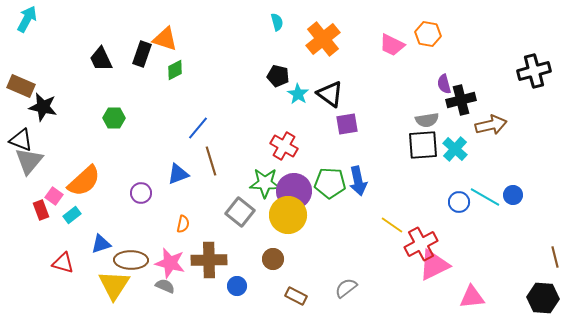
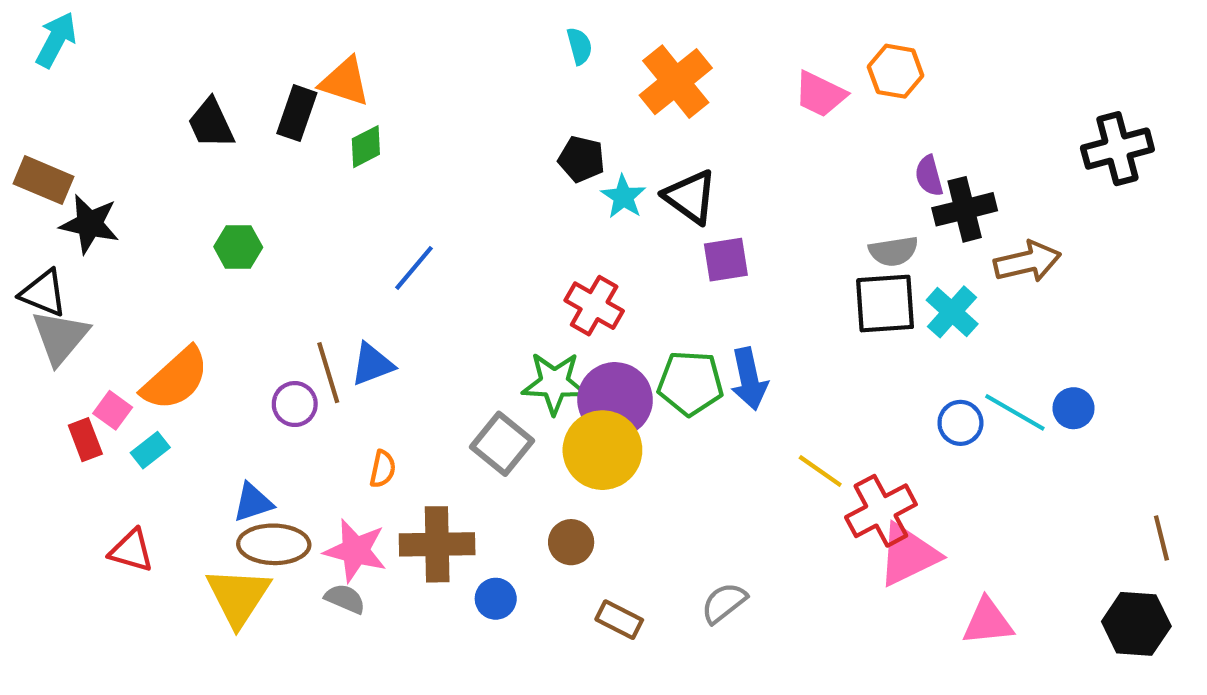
brown line: (211, 161) -> (328, 373), moved
blue triangle: (101, 244) -> (253, 502), moved

